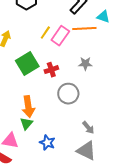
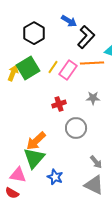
green square: (27, 64) -> (28, 68), moved
orange arrow: (28, 107) -> (36, 141), turned 55
green triangle: (26, 124) -> (34, 158), size x1.6

